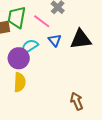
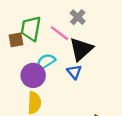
black triangle: (81, 39) -> (81, 49), moved, turned -35
blue triangle: (55, 40) -> (74, 72), moved

